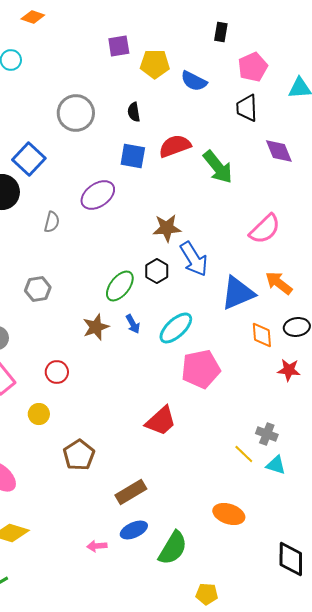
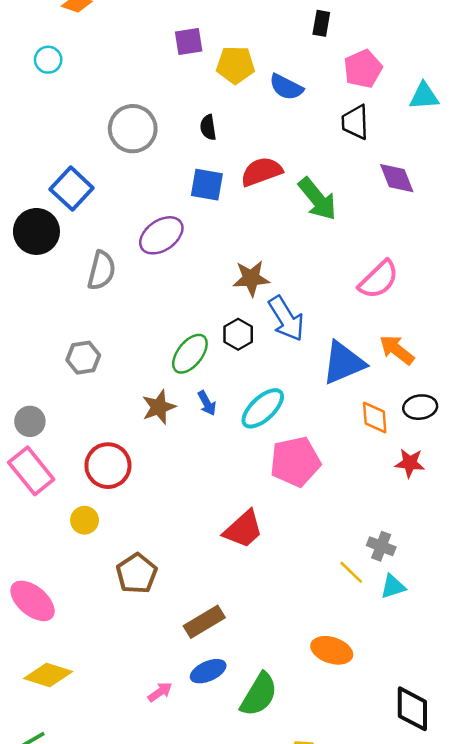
gray semicircle: (52, 222) -> (101, 270), size x1.4
red circle: (57, 372) -> (108, 466), size x1.5
cyan triangle: (276, 465) -> (393, 587), turned -35
pink arrow: (97, 546) -> (160, 692), turned 150

